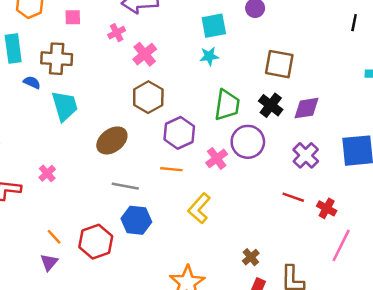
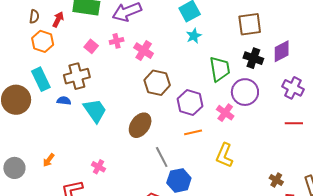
pink square: (73, 17) -> (91, 46), moved, turned -32
pink cross: (117, 33) -> (117, 41), turned 32
gray line: (125, 186) -> (162, 157), turned 70

